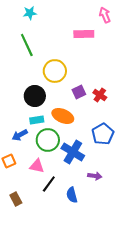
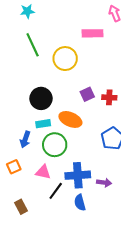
cyan star: (30, 13) -> (27, 11), moved
yellow circle: (55, 71) -> (65, 59), moved
red cross: (100, 95) -> (109, 97), turned -32
blue arrow: (20, 135) -> (25, 139), turned -42
blue cross: (73, 152) -> (78, 175), moved, turned -35

